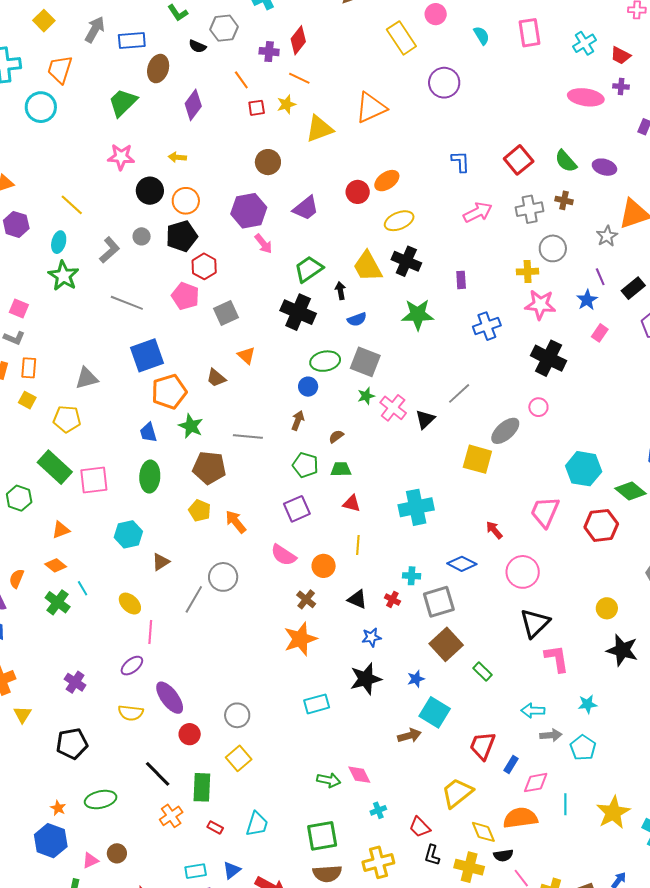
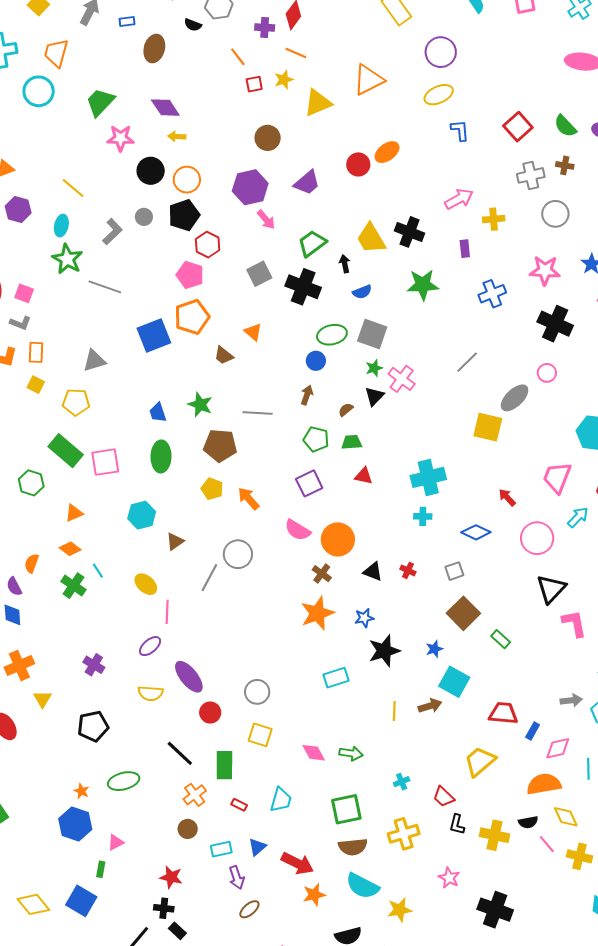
blue rectangle: (132, 41) -> (127, 21), size x0.6
green trapezoid: (123, 102) -> (100, 102), moved
purple diamond: (193, 105) -> (165, 108), moved, turned -68
pink arrow: (478, 212) -> (459, 199), moved
yellow ellipse: (399, 221) -> (439, 95), moved
yellow cross: (528, 272) -> (494, 219), moved
gray line: (127, 303) -> (105, 287), moved
gray square: (226, 313) -> (259, 274), moved
orange pentagon: (169, 392) -> (192, 317), moved
black triangle: (425, 419) -> (374, 396), moved
yellow line: (358, 545) -> (394, 711), moved
orange circle: (324, 566) -> (338, 539), size x1.4
cyan cross: (412, 576) -> (423, 516), moved
gray square: (439, 602) -> (454, 571), size x0.6
blue star: (371, 637) -> (364, 618), moved
cyan arrow: (533, 711) -> (578, 517), moved, turned 135
red trapezoid: (482, 746) -> (503, 713), turned 76
yellow square: (239, 758) -> (260, 735), turned -30
pink diamond: (359, 775) -> (314, 753), moved
yellow diamond: (483, 832) -> (566, 817), moved
brown circle: (117, 853) -> (188, 829), moved

